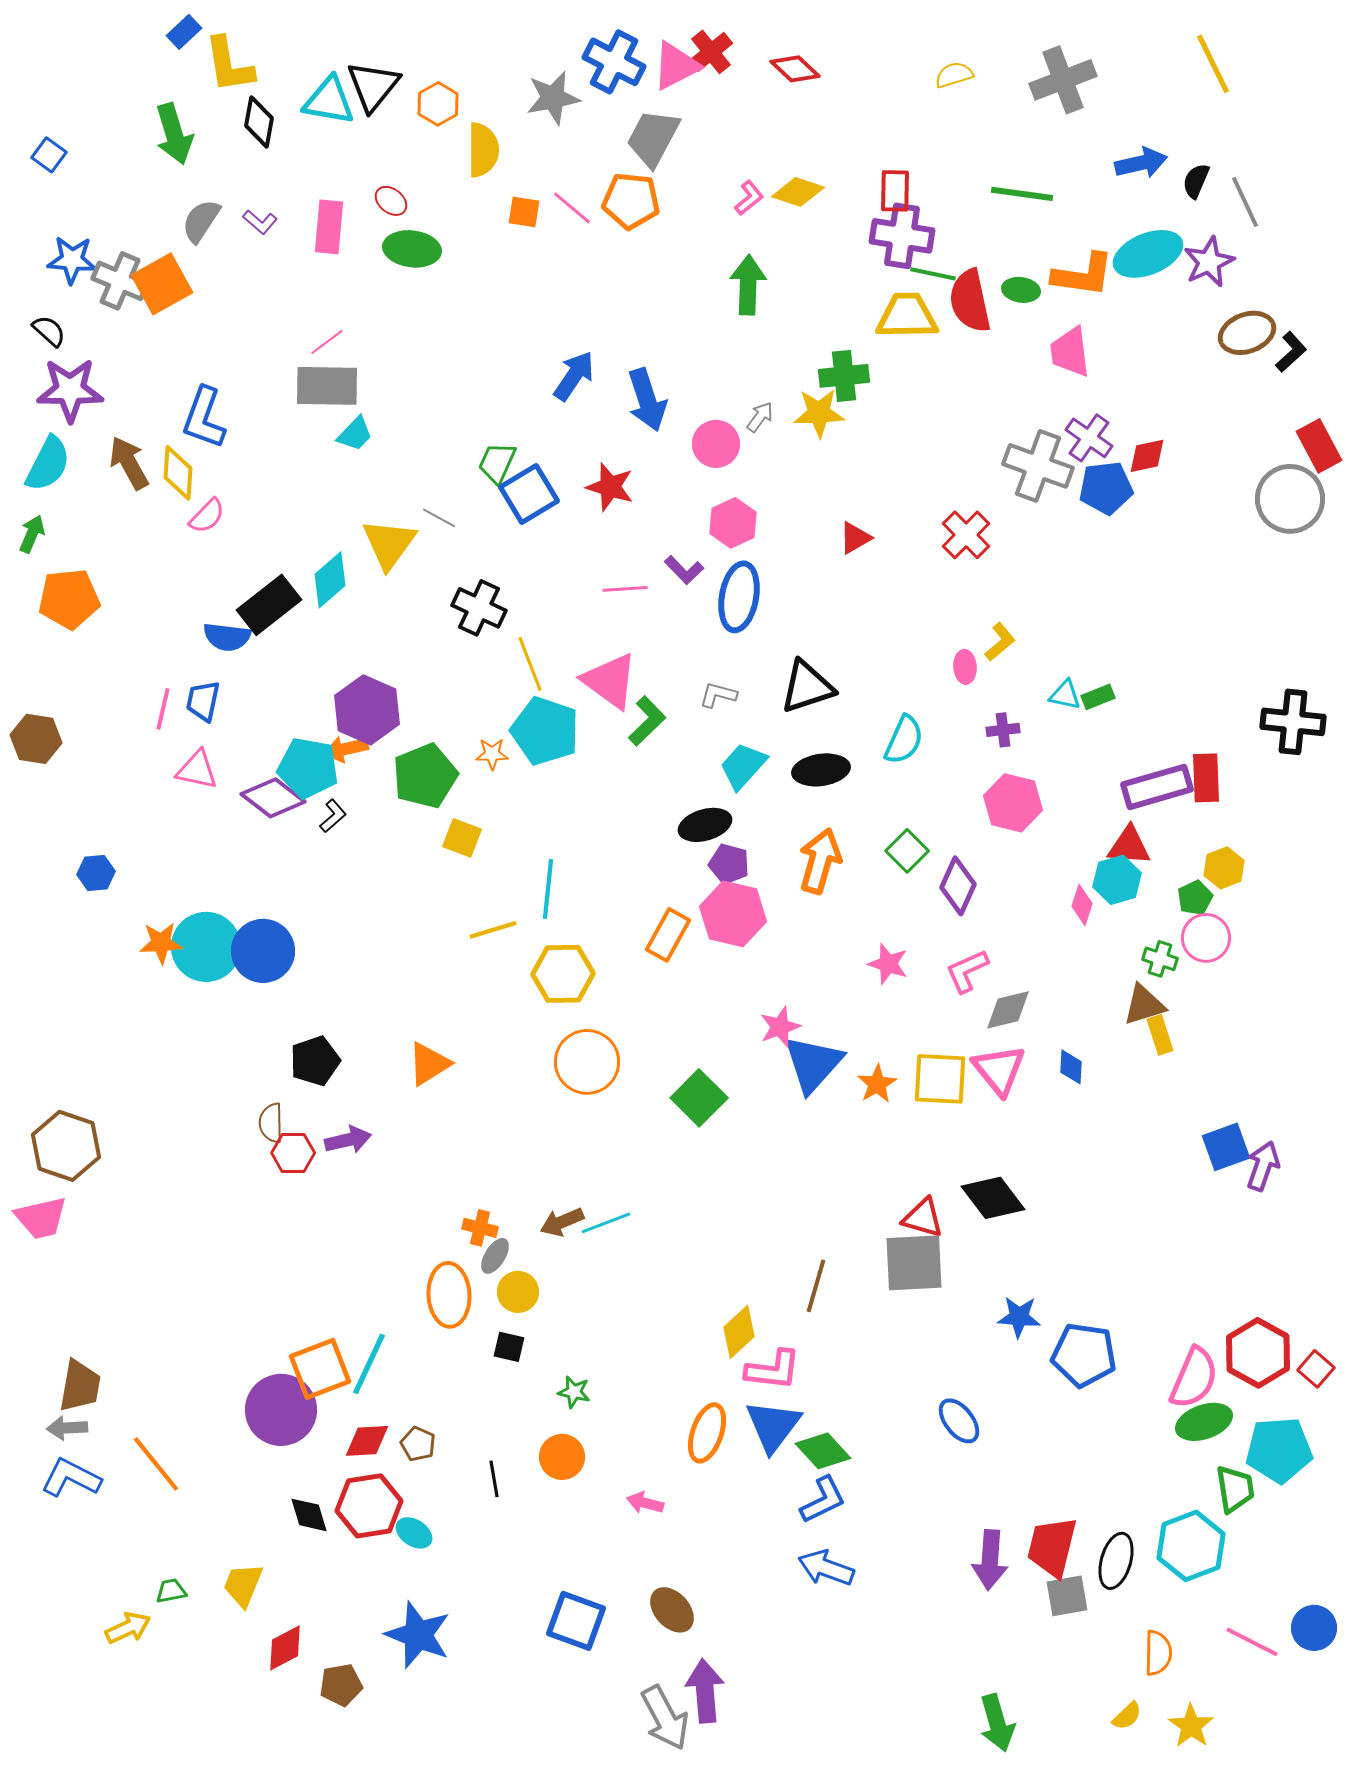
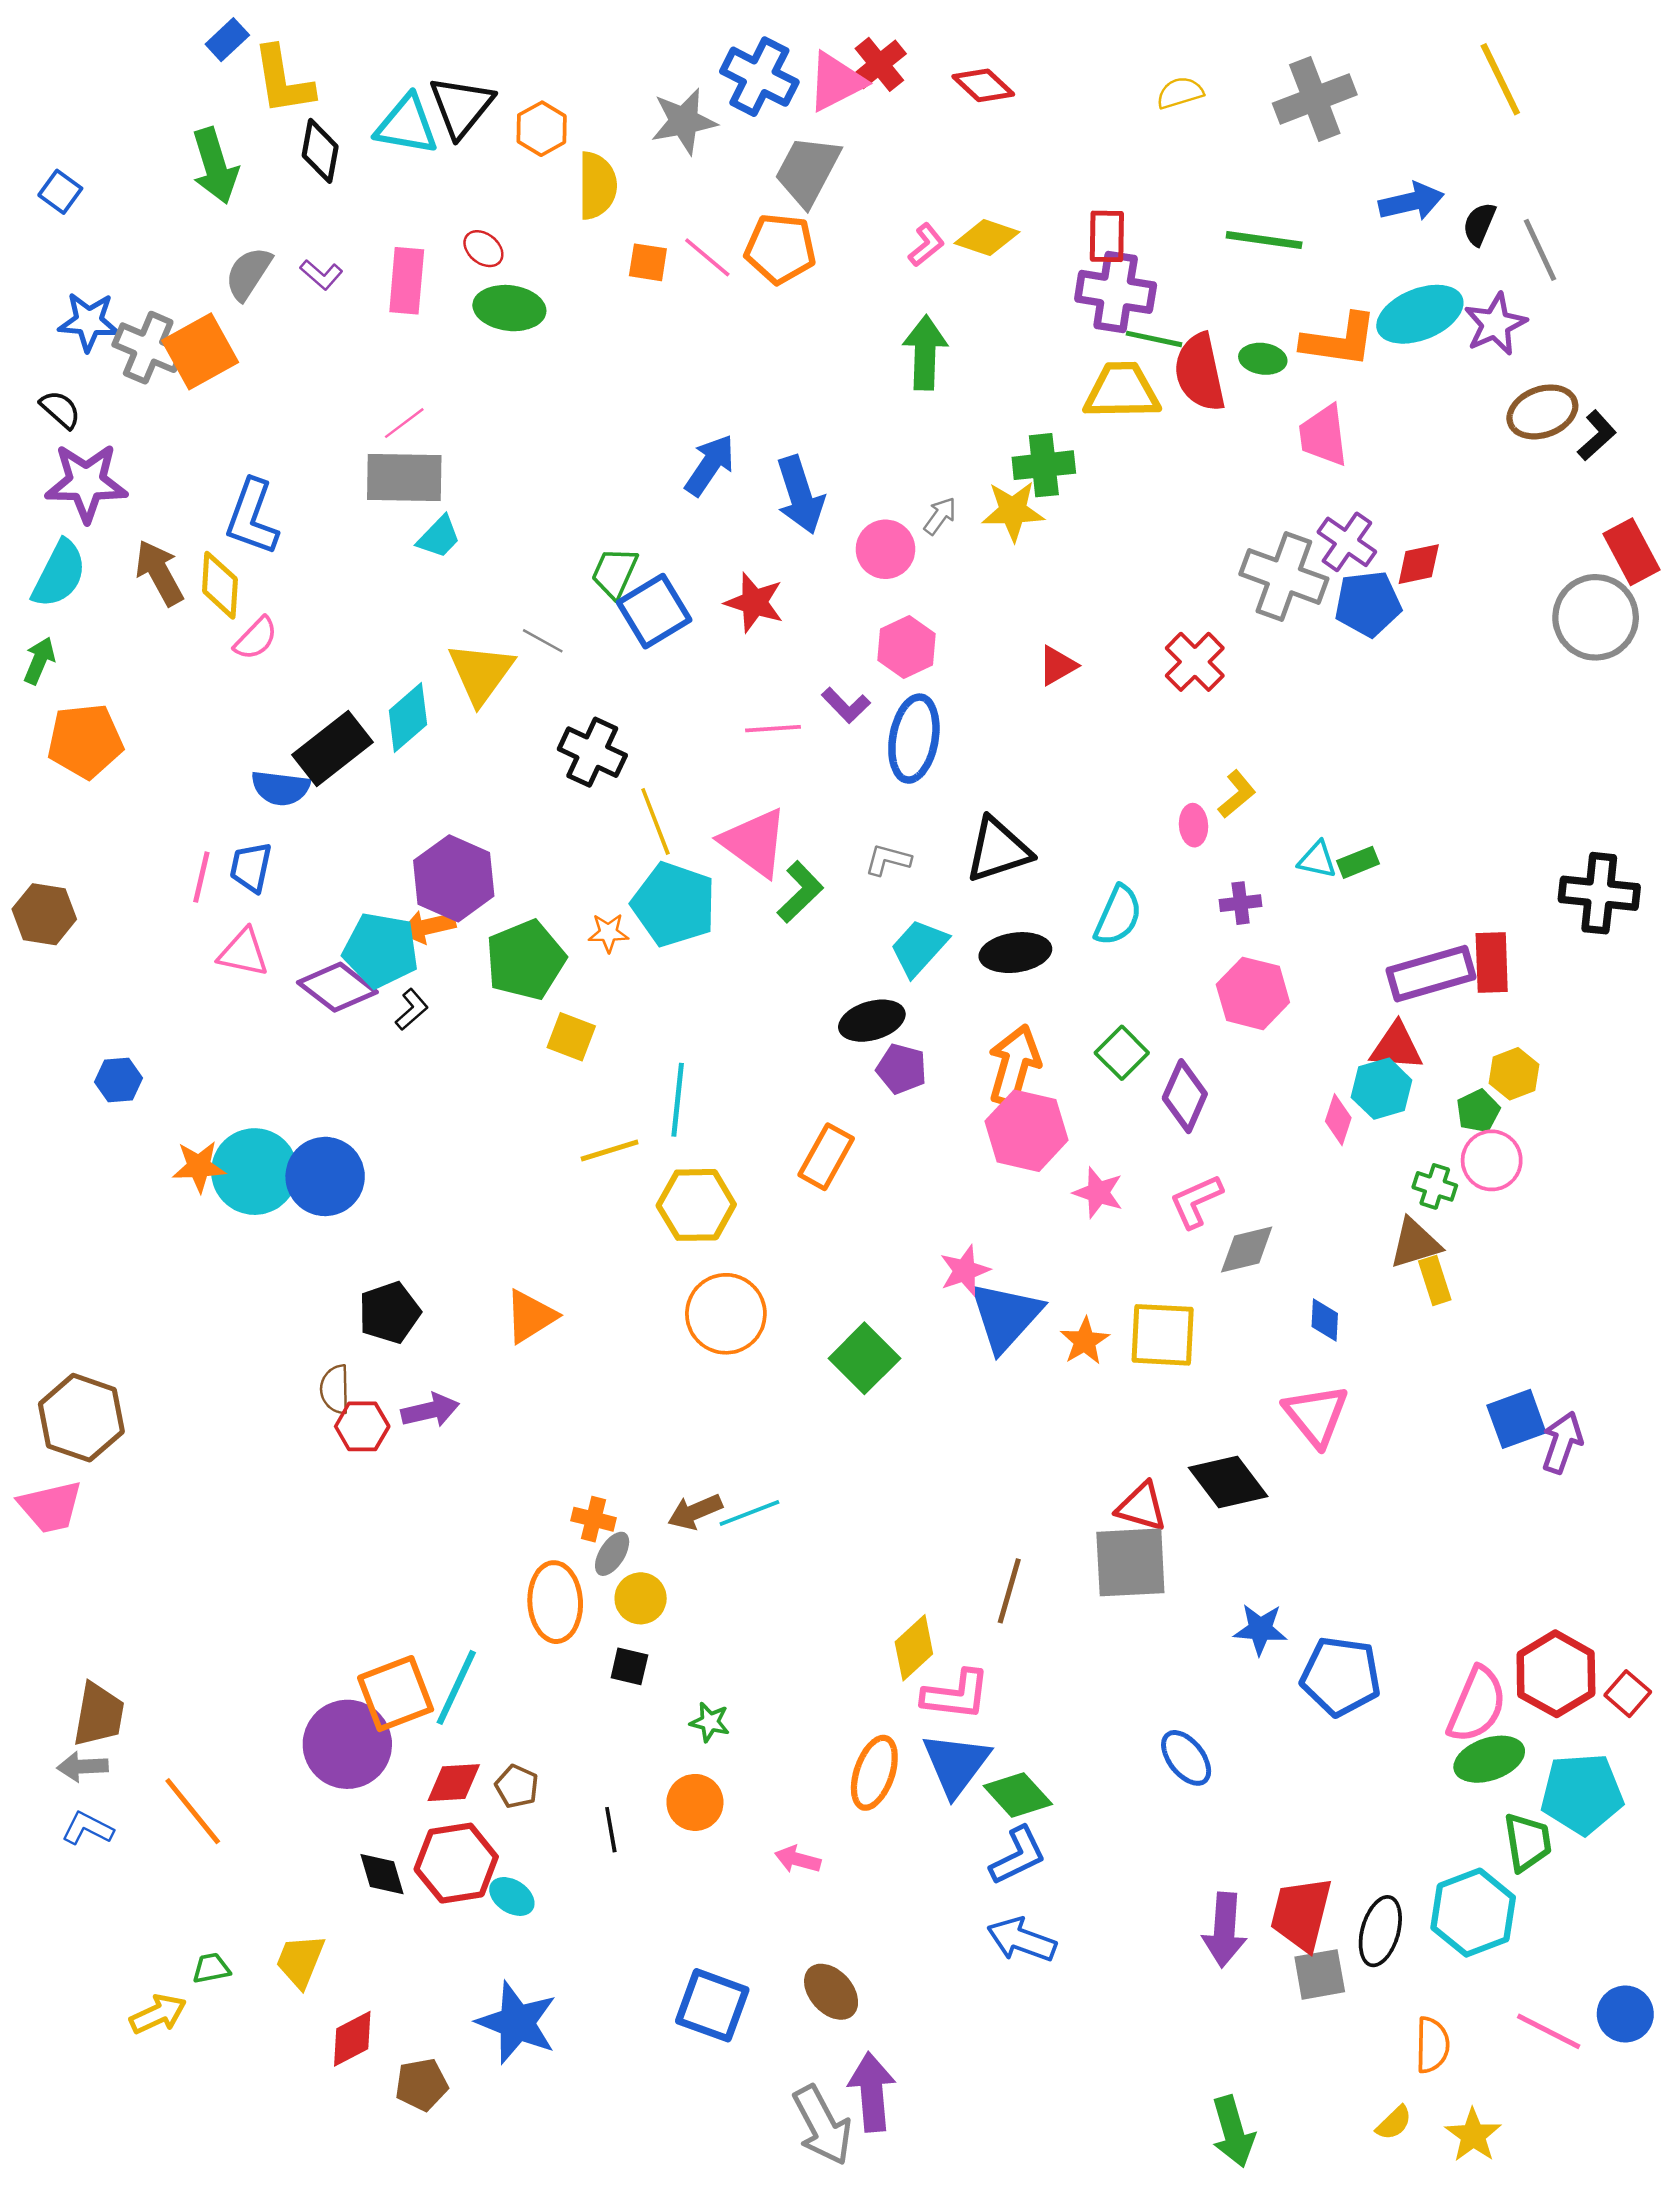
pink hexagon: (733, 914) -> (1027, 1131), moved
pink triangle: (999, 1070) -> (1316, 1415), moved
blue L-shape: (71, 1478) -> (88, 1828), size x0.7

